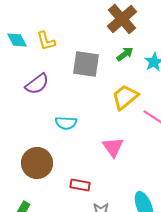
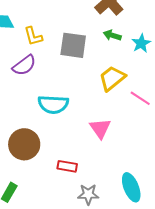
yellow L-shape: (46, 41) -> (33, 36), moved
green arrow: (125, 54) -> (112, 35), turned -126
cyan semicircle: (66, 123) -> (53, 104), size x1.4

